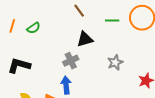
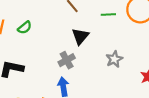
black triangle: (85, 39) -> (80, 36), turned -30

